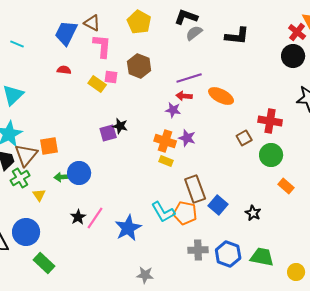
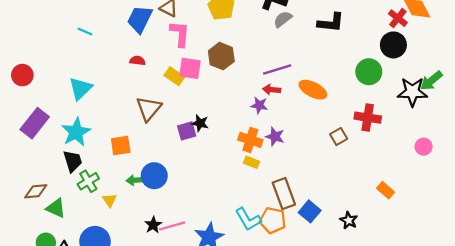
pink square: (111, 77) -> (190, 68), size x1.5
brown triangle: (26, 155) -> (149, 109), moved
green circle: (271, 155) -> (369, 72), moved
pink line: (95, 218) -> (172, 226), turned 40

